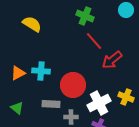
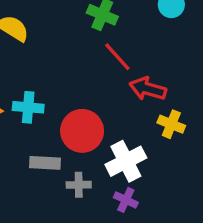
red arrow: (112, 60) -> (148, 89), turned 55
yellow cross: (126, 97) -> (171, 124), moved

